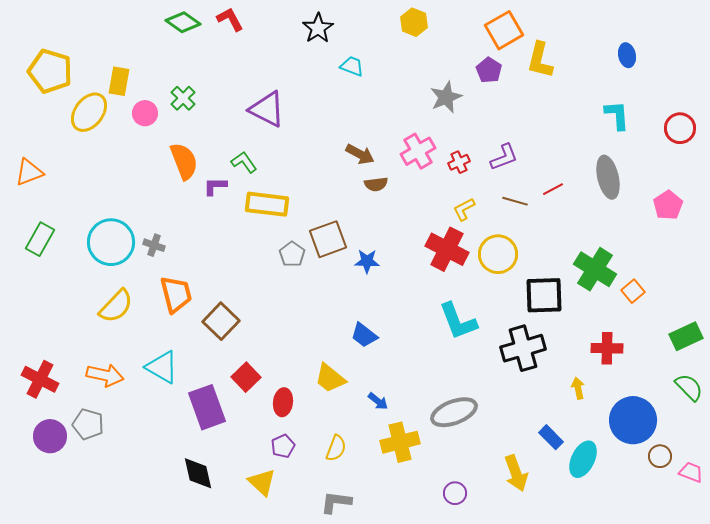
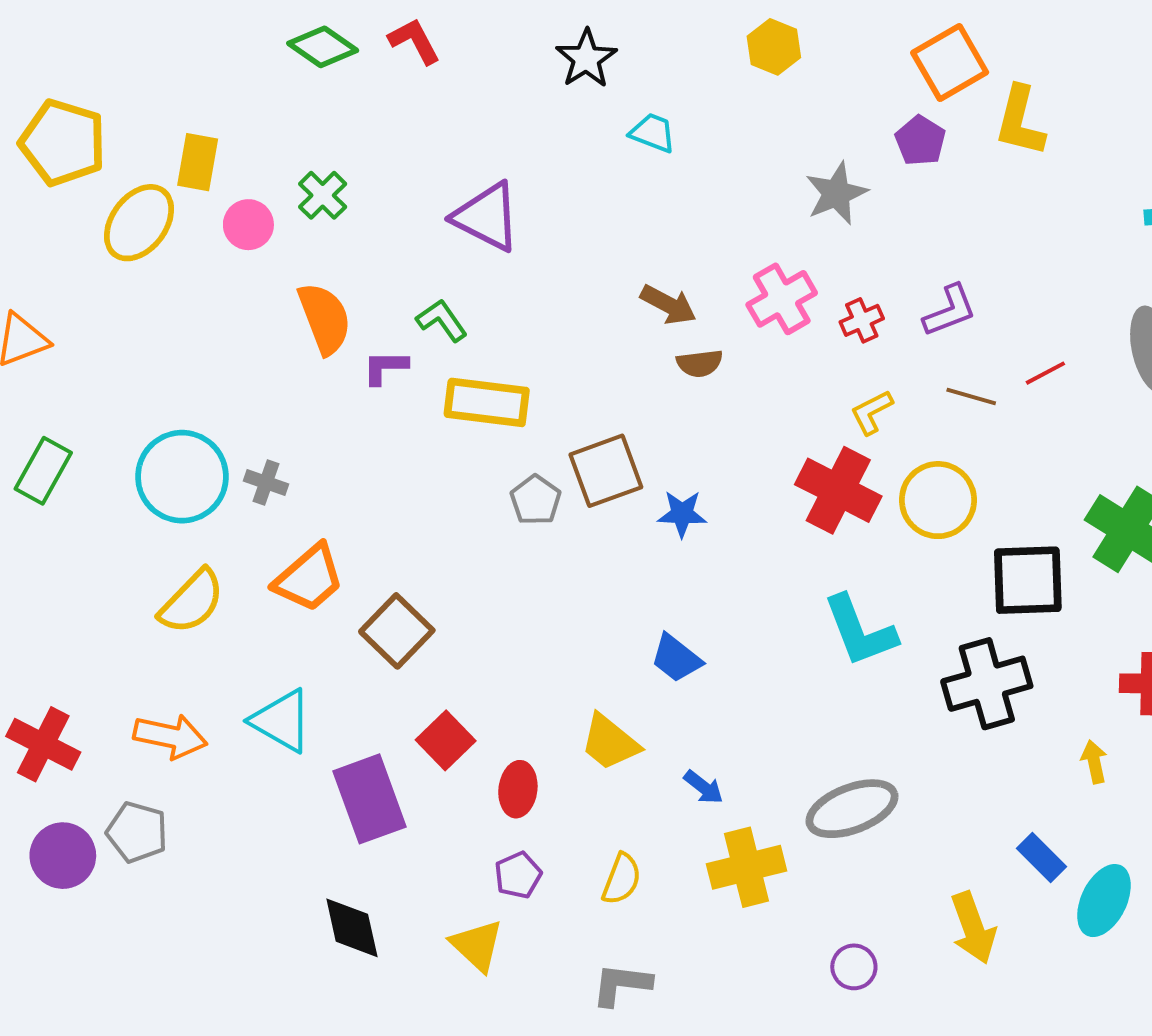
orange trapezoid: (176, 294) -> (309, 578), turned 63

